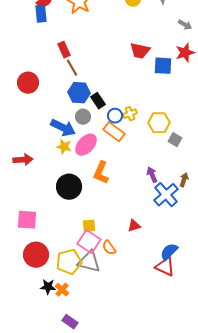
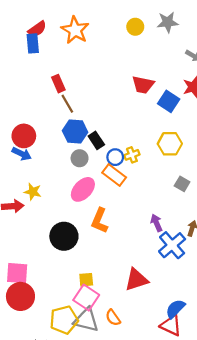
blue square: (163, 66) -> (169, 101), turned 30
red circle: (28, 83) -> (24, 136), moved
yellow hexagon: (159, 123) -> (170, 144), moved
blue arrow: (63, 128) -> (22, 154), moved, size x0.7
yellow star: (64, 147) -> (33, 192), moved
red triangle: (134, 226) -> (136, 280), size x1.6
orange semicircle: (109, 248) -> (113, 318), moved
red circle: (36, 255) -> (20, 296), moved

